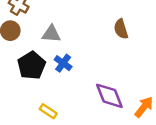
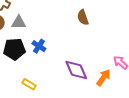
gray triangle: (51, 34) -> (19, 22), moved
black pentagon: (32, 65) -> (14, 49), turned 30

